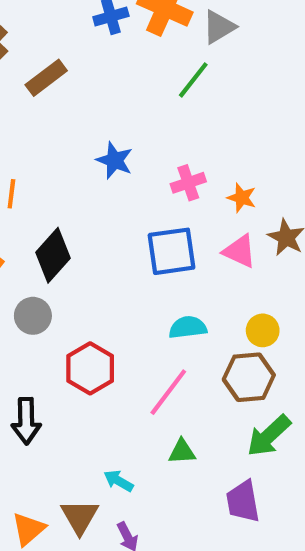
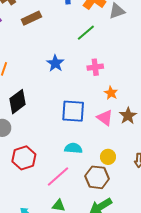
green line: (193, 80) -> (86, 33), moved
pink cross: (188, 183) -> (95, 67), moved

